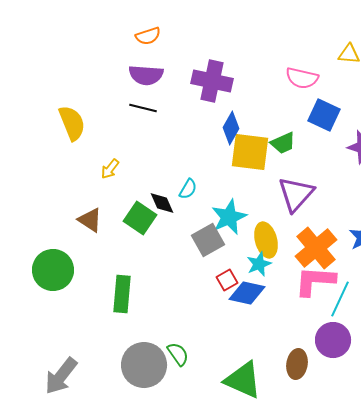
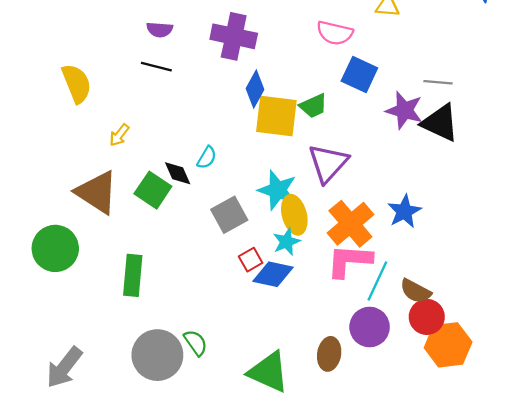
purple semicircle: (146, 75) -> (160, 30), size x0.7
cyan star: (229, 217) -> (277, 190), moved, turned -30
brown triangle: (90, 220) -> (97, 192), size x1.6

